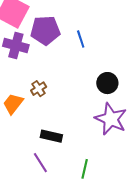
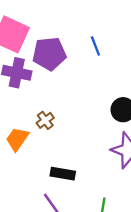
blue line: (81, 39) -> (95, 46), moved

